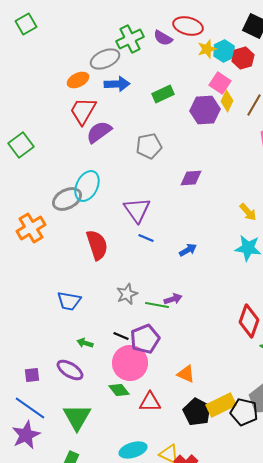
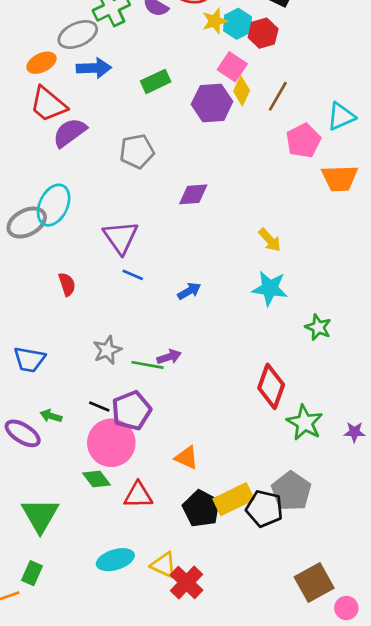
red trapezoid: (83, 111) -> (48, 104), turned -80
red semicircle: (97, 245) -> (67, 284), size x0.6
purple ellipse: (70, 370) -> (23, 433), moved

